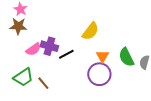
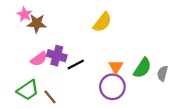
brown star: (18, 26) -> (37, 23), moved
yellow semicircle: (90, 31) -> (102, 22), moved
green semicircle: (126, 57) -> (142, 68), turned -120

